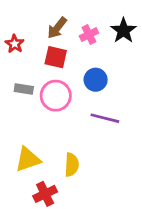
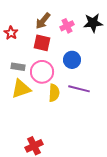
black star: (123, 31) -> (93, 23), turned 30
yellow triangle: (28, 159) -> (21, 89), moved
yellow semicircle: (72, 165) -> (54, 93), moved

